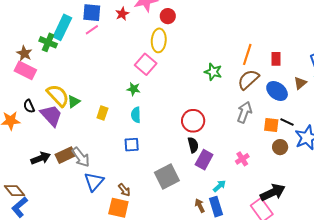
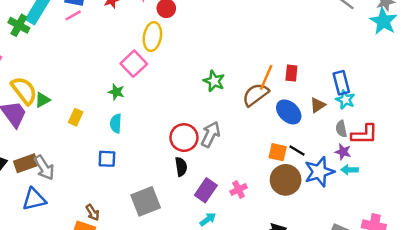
orange line: (247, 54) -> (266, 77), moved
gray arrow: (244, 112) -> (211, 134), moved
brown circle: (280, 147) -> (286, 180), size x1.6
purple rectangle: (204, 160) -> (206, 190), moved
blue triangle: (94, 182) -> (34, 199), moved, turned 30

